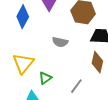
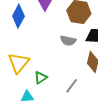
gray semicircle: (60, 42) -> (68, 41), moved

